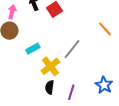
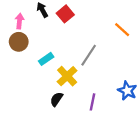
black semicircle: (50, 87) -> (56, 99), moved, turned 32

